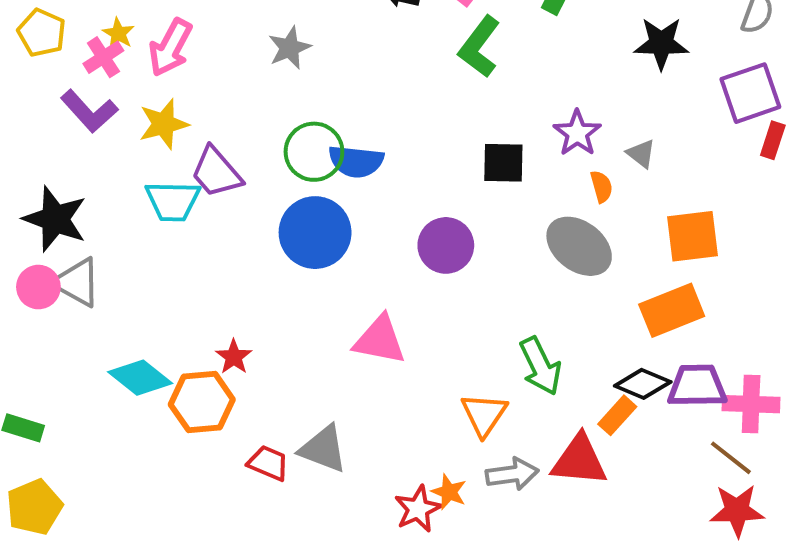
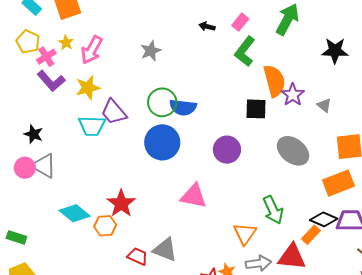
pink cross: (103, 57) -> (46, 57), moved
orange semicircle: (601, 187) -> (274, 81), moved, size x2.0
black star: (55, 219) -> (33, 134), size x0.6
red star: (234, 357) -> (121, 203), size x1.6
orange hexagon: (202, 402) -> (105, 226), size x0.7

